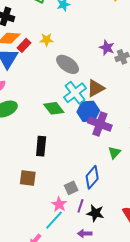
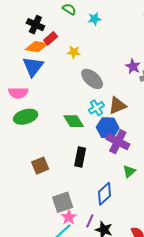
red rectangle: (24, 45) -> (51, 38), moved
cyan cross: (75, 93) -> (96, 108), size x0.7
black rectangle: (41, 146) -> (80, 157), moved
brown square: (28, 178) -> (40, 166), moved, turned -36
gray square: (71, 188) -> (63, 202), moved, size x1.5

